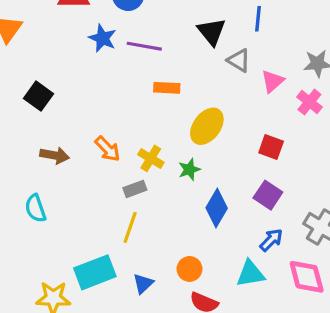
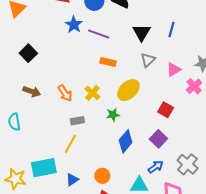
gray triangle: (239, 60) -> (148, 60), moved, turned 35
yellow cross: (151, 158) -> (92, 93), moved

